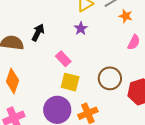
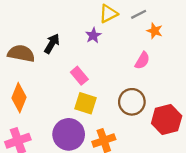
purple star: (81, 28) -> (93, 35), moved
pink semicircle: (134, 42) -> (142, 61), moved

